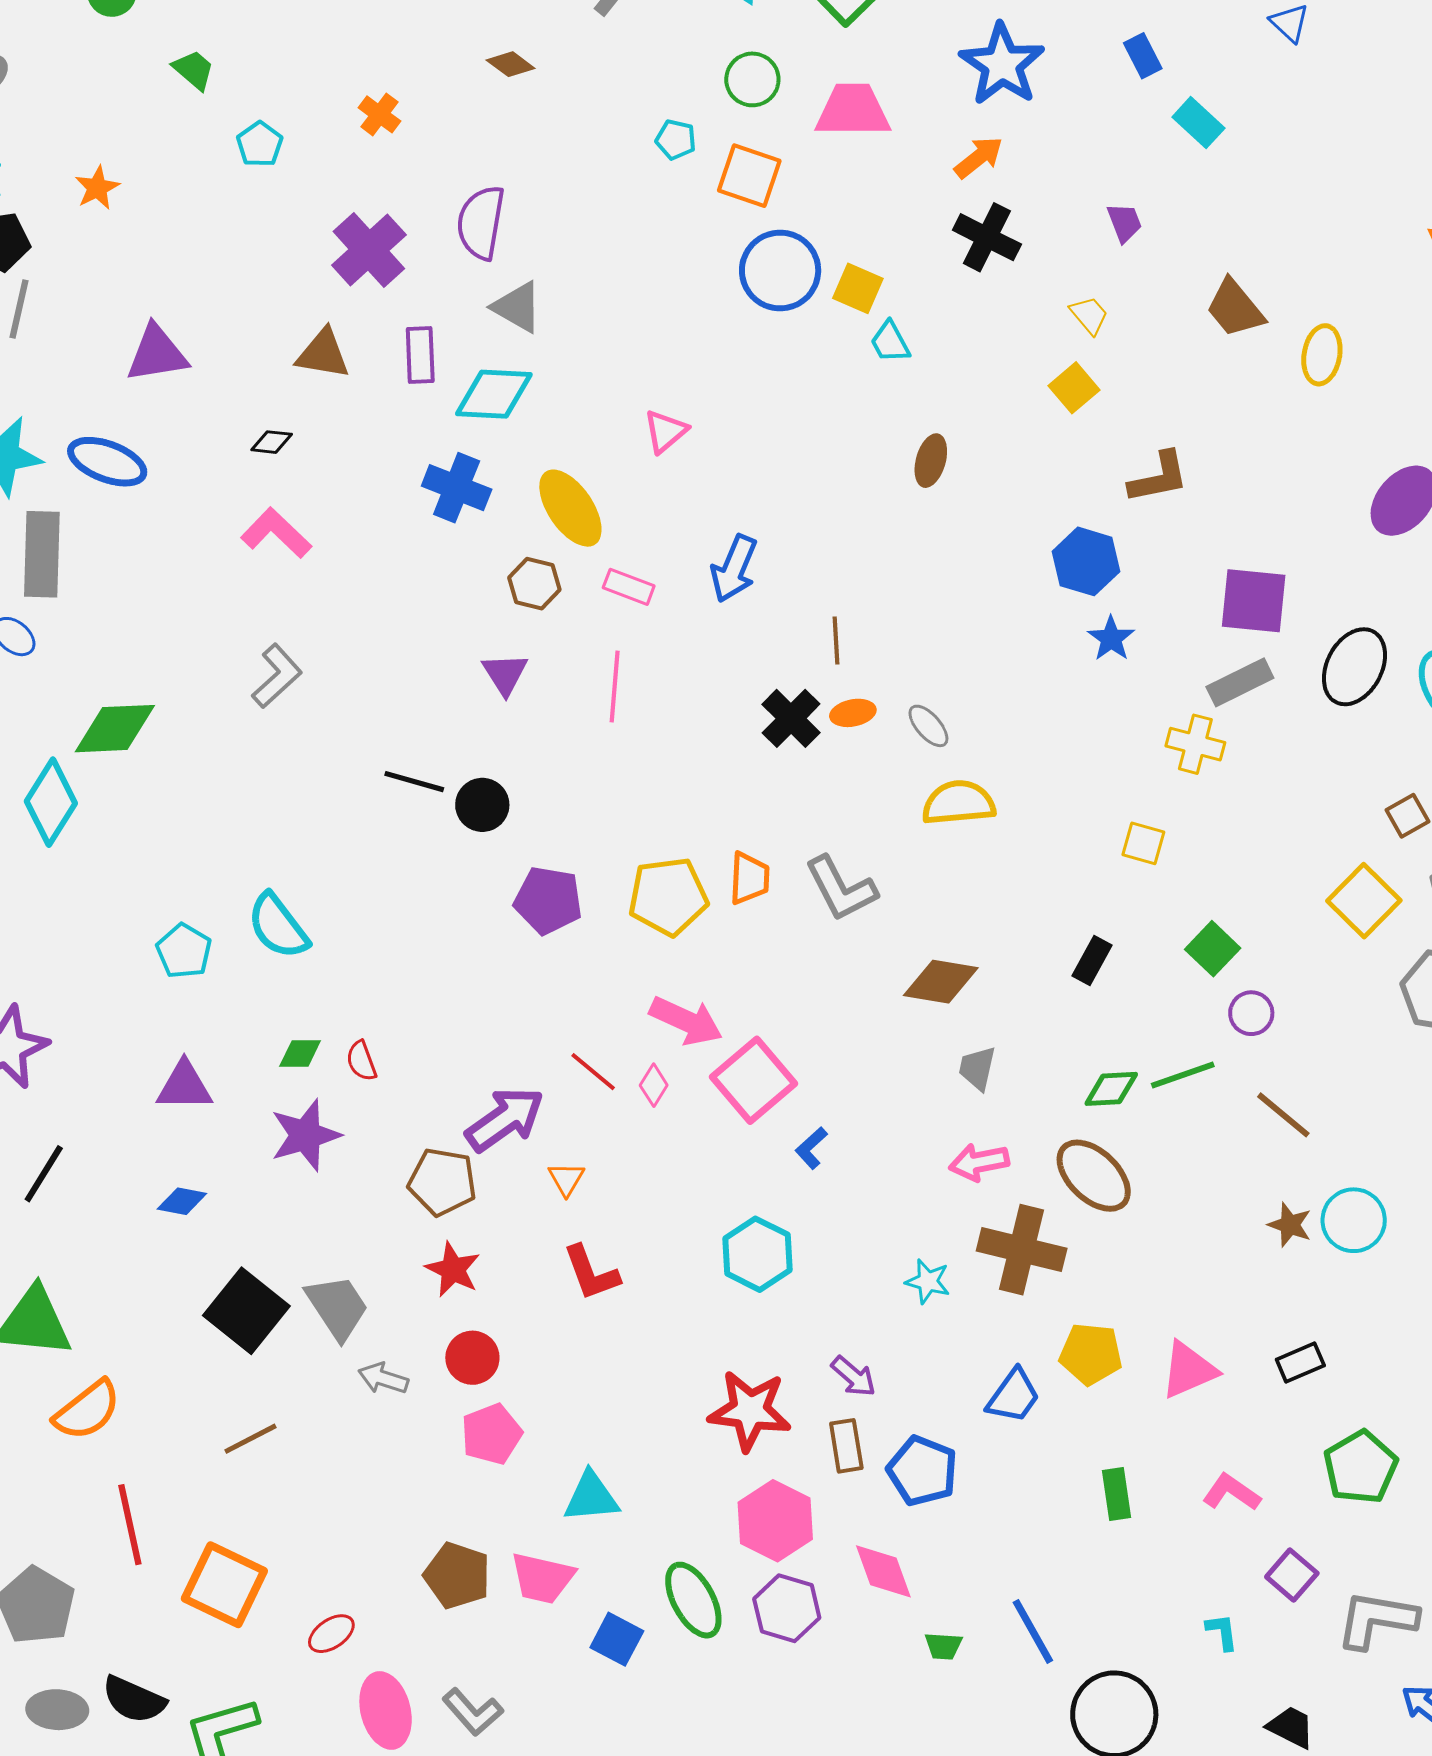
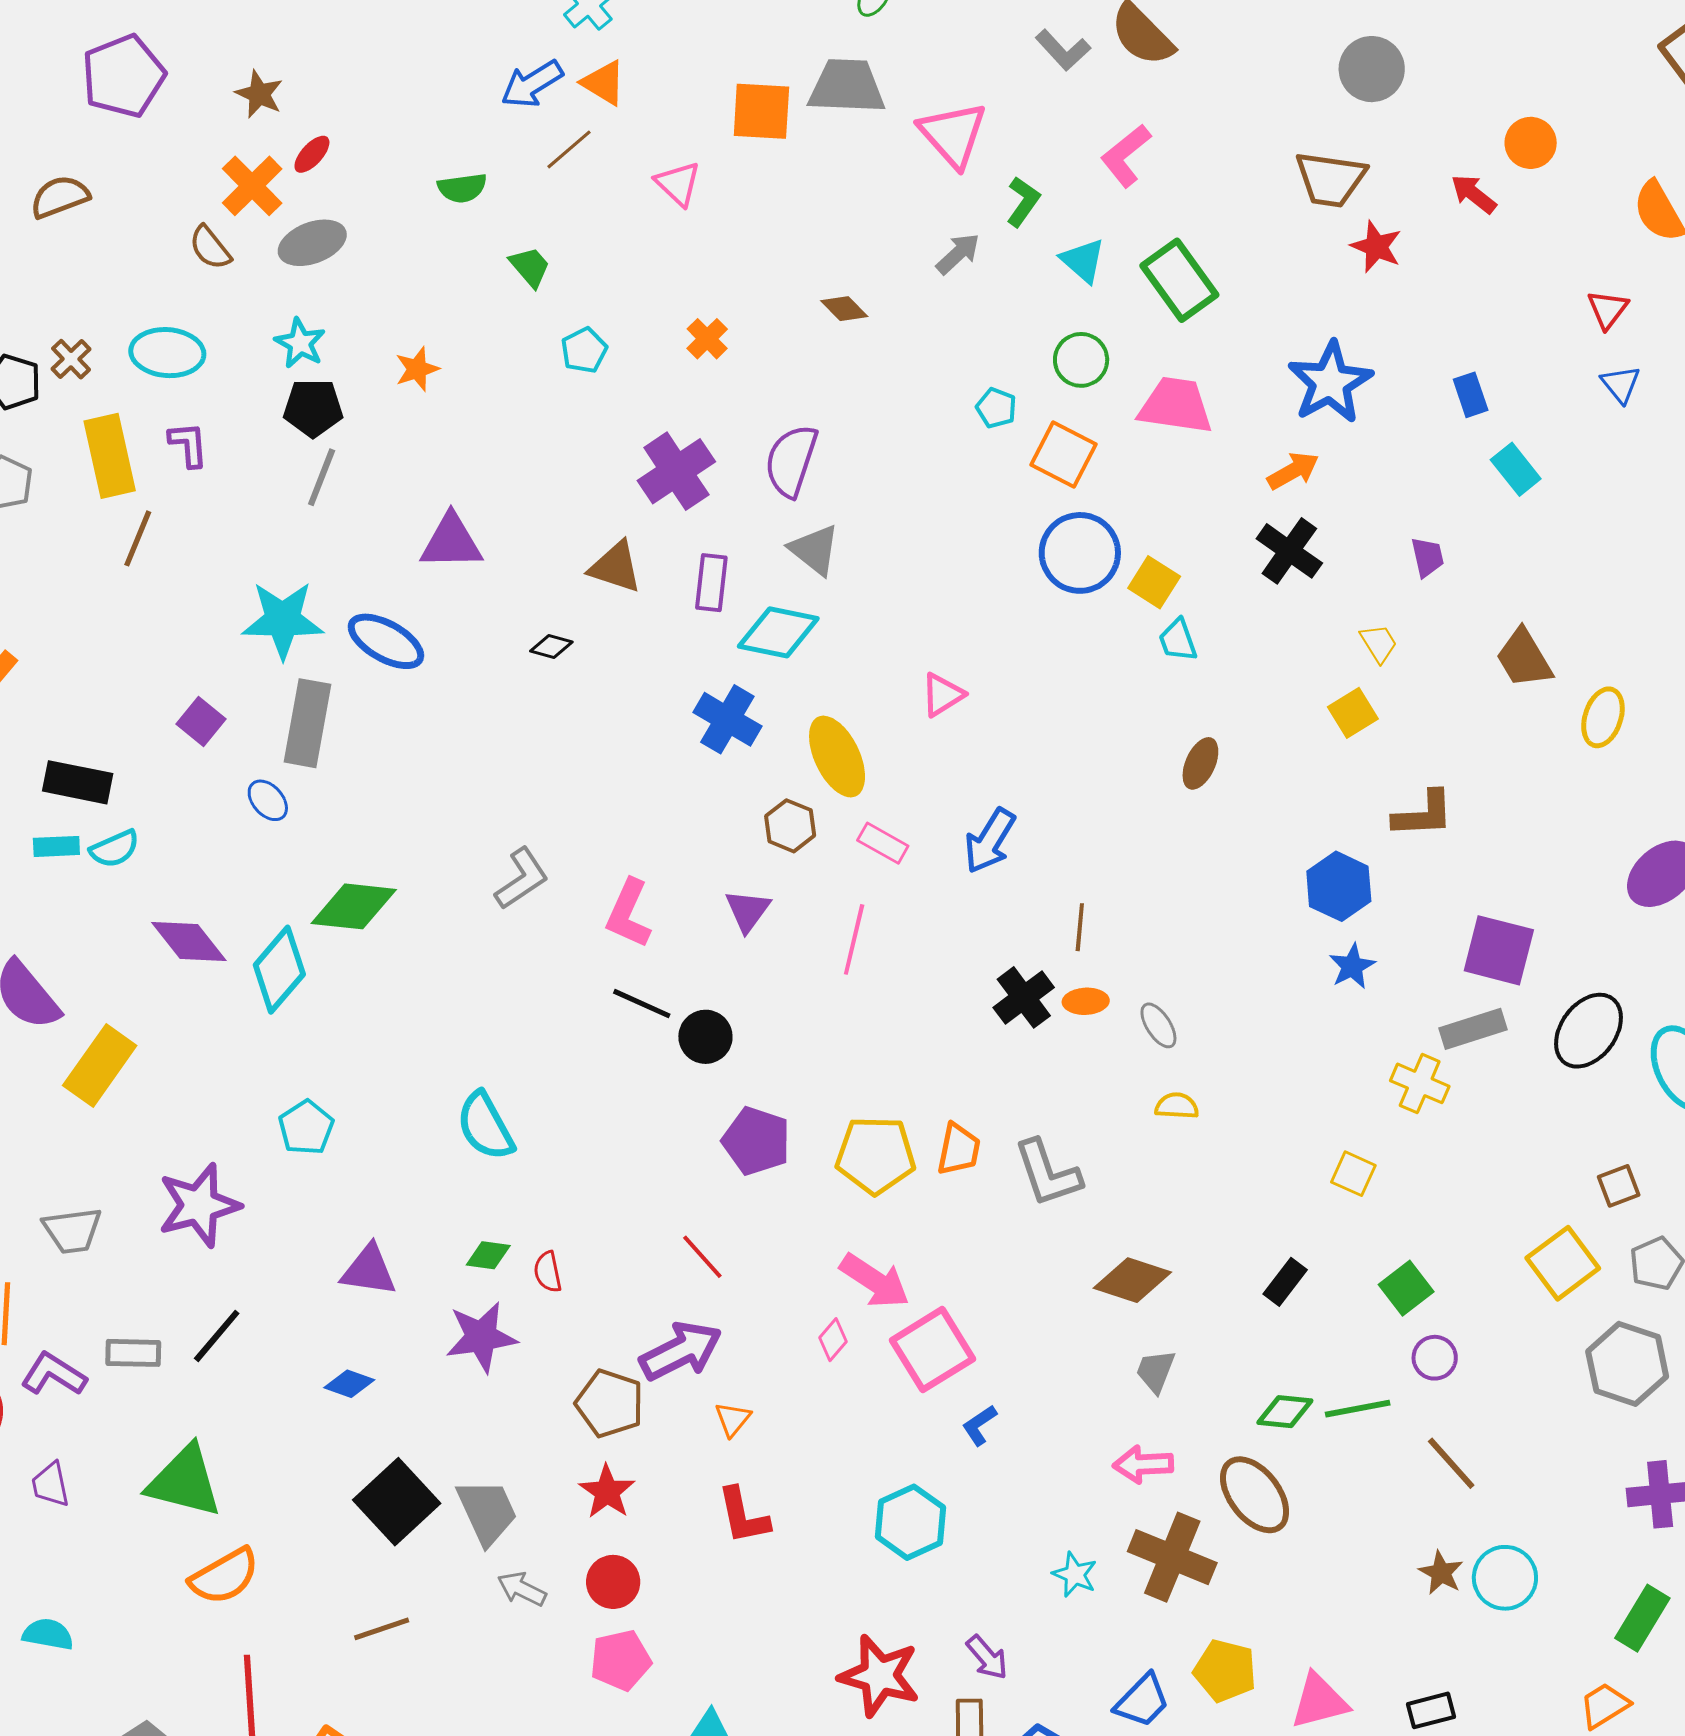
pink L-shape: (276, 533) -> (629, 914), moved, turned -118
yellow semicircle: (959, 803) -> (1177, 1106), size x0.6
cyan pentagon: (184, 951) -> (306, 1127), moved
red line: (593, 1072) -> (702, 1257), moved

